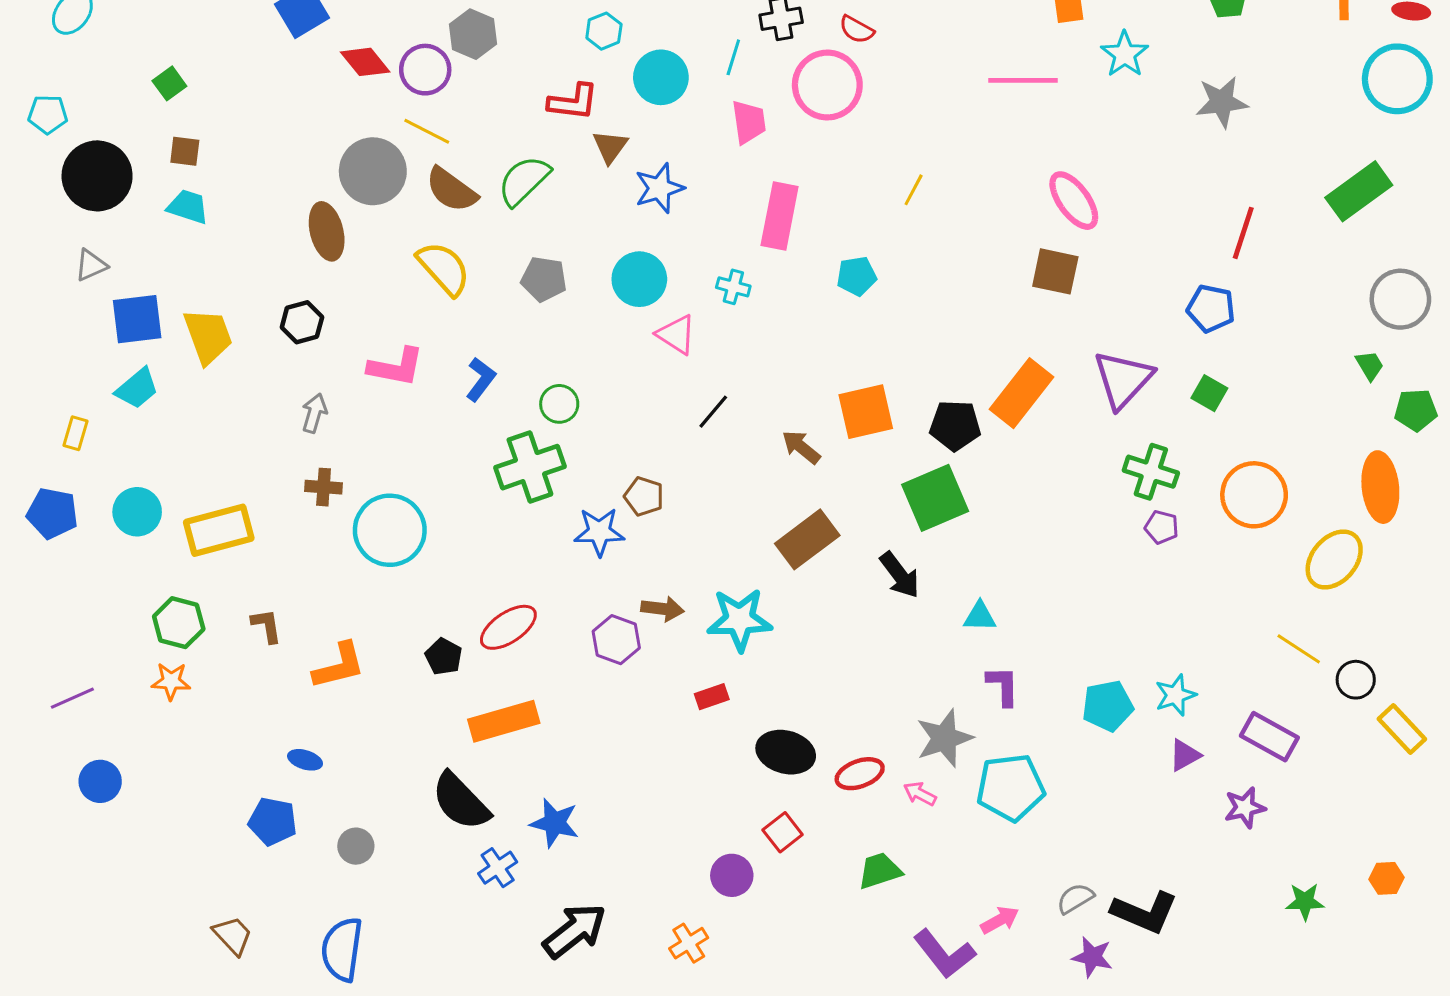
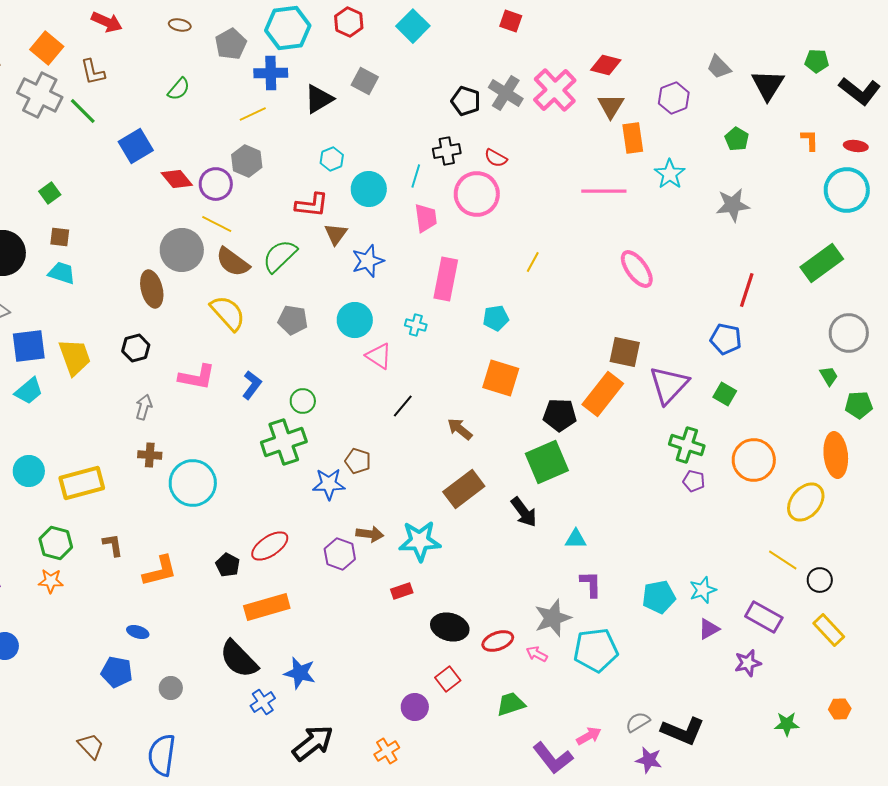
brown square: (1055, 271) -> (625, 352), moved
orange square: (866, 412) -> (501, 378), moved, turned 30
yellow rectangle: (1402, 729) -> (829, 630), moved

